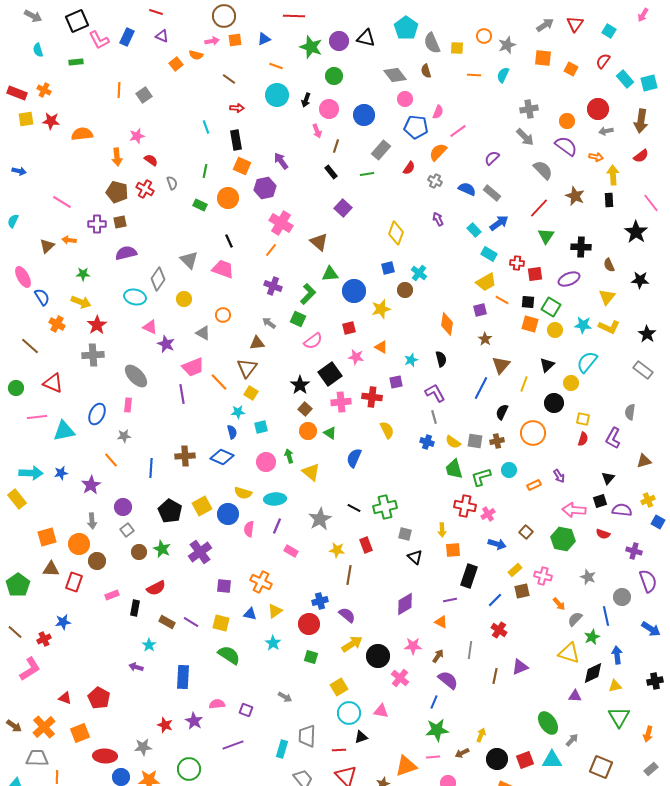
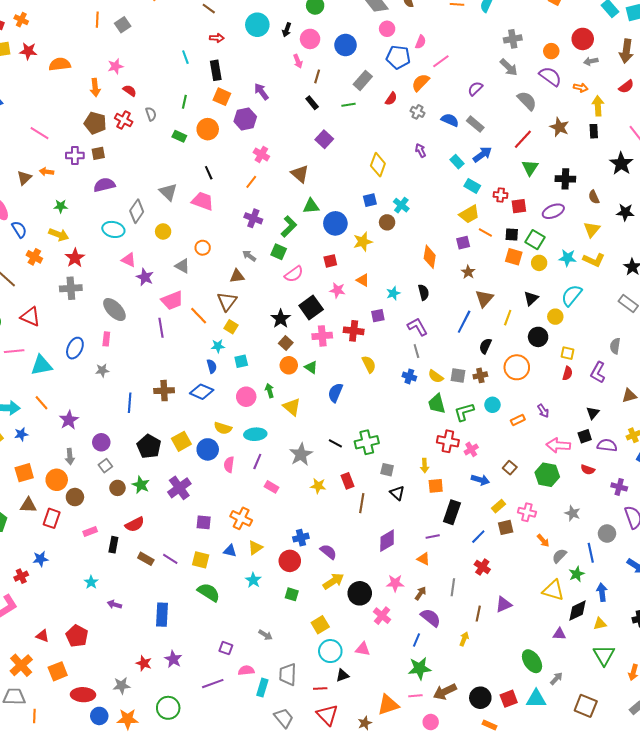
pink cross: (281, 223) -> (261, 154), size x0.7
orange line: (111, 460) -> (41, 403), moved
blue star: (61, 473) -> (21, 434), moved
brown line: (349, 575) -> (362, 503), moved
cyan star: (149, 645) -> (91, 582), moved
pink semicircle: (217, 704) -> (246, 670), moved
yellow arrow: (481, 735) -> (464, 639), moved
brown arrow: (462, 753) -> (445, 692), size x1.6

